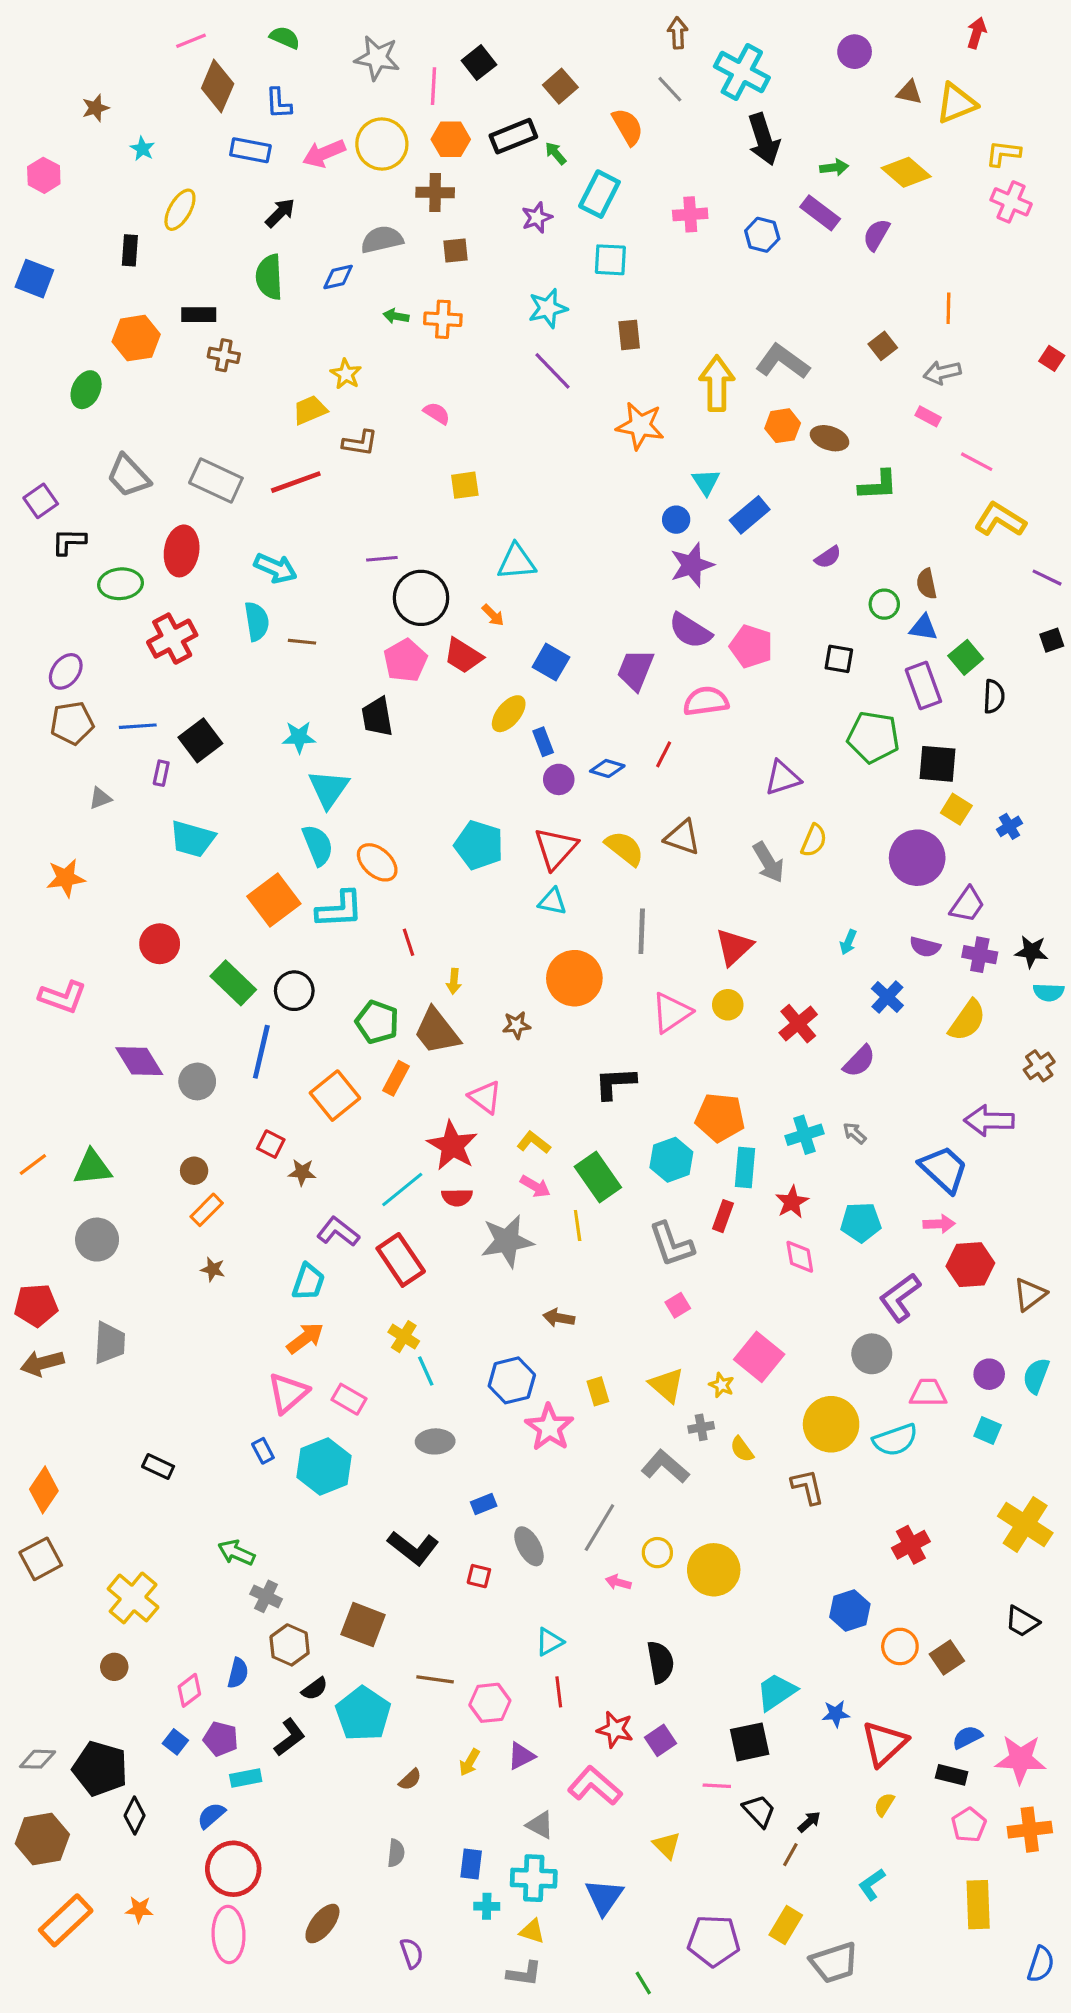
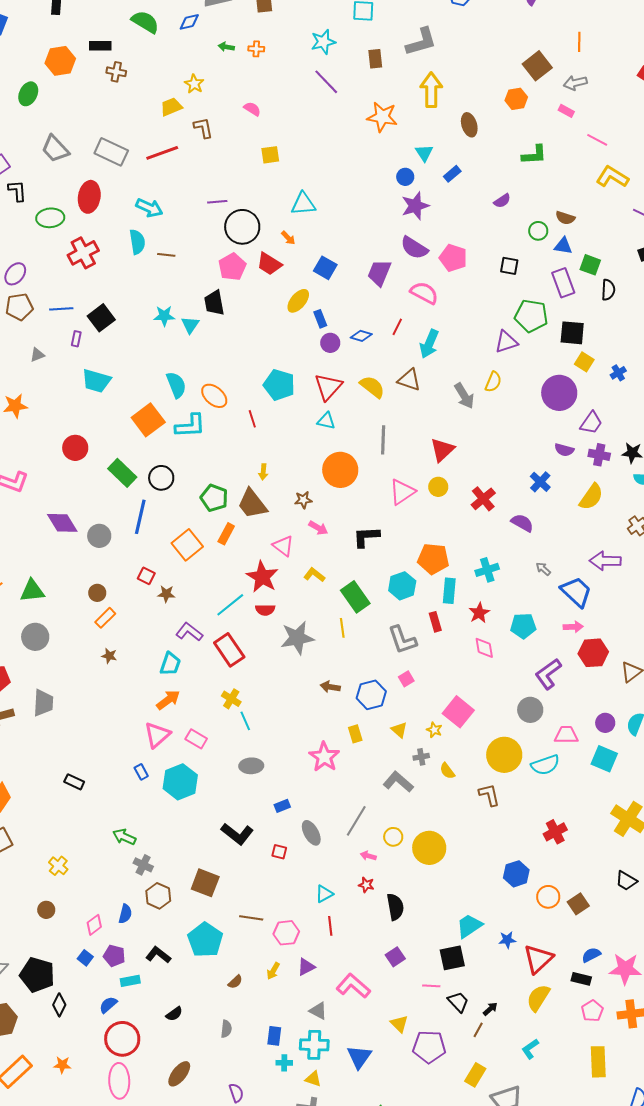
green semicircle: (269, 277) -> (145, 22), turned 124
orange cross: (443, 319) -> (256, 49), size x0.7
brown square: (883, 346) -> (537, 66), size x1.6
gray L-shape: (783, 362) -> (421, 42), moved, turned 128
orange hexagon: (783, 426) -> (516, 99), moved
brown ellipse: (830, 438) -> (469, 125), moved, turned 55
brown L-shape: (360, 443) -> (203, 128), turned -110
blue rectangle: (750, 515) -> (452, 174), size x0.7
black L-shape: (69, 542) -> (17, 191), turned 85
brown semicircle: (927, 584) -> (565, 218), turned -60
green square: (966, 657) -> (590, 265), turned -30
pink semicircle: (706, 701) -> (424, 293), turned 36
purple triangle: (783, 778) -> (506, 342), moved
cyan triangle: (329, 789) -> (190, 325), moved, size x0.7
red line: (408, 942) -> (252, 419), moved
cyan arrow: (848, 942) -> (429, 344), moved, size x1.8
purple semicircle: (859, 1061) -> (522, 523), turned -105
gray arrow: (855, 1133) -> (543, 569), moved
pink arrow: (535, 1186) -> (318, 528), moved
red rectangle: (723, 1216) -> (435, 622), turned -36
blue hexagon: (512, 1380) -> (371, 695), moved
yellow triangle: (667, 1385) -> (399, 730), size x0.7
cyan square: (988, 1431) -> (604, 759), size x1.5
yellow cross: (133, 1598) -> (58, 866), size x0.6
black semicircle: (315, 1689) -> (174, 1014), moved
red star: (615, 1729) -> (366, 885), moved, size x0.7
black L-shape: (290, 1737) -> (158, 955), turned -105
yellow semicircle: (884, 1805) -> (538, 998), size x1.8
purple pentagon: (714, 1941) -> (429, 1047), moved

